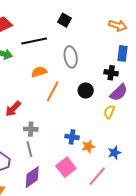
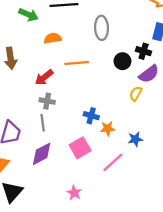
orange semicircle: (39, 72) -> (53, 38), moved
orange line: (53, 91) -> (77, 63), turned 50
black circle: (86, 91) -> (122, 61), moved
red arrow: (13, 109) -> (44, 77), moved

